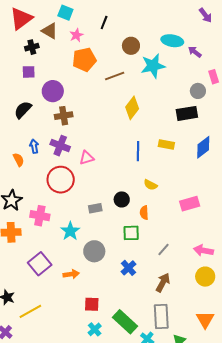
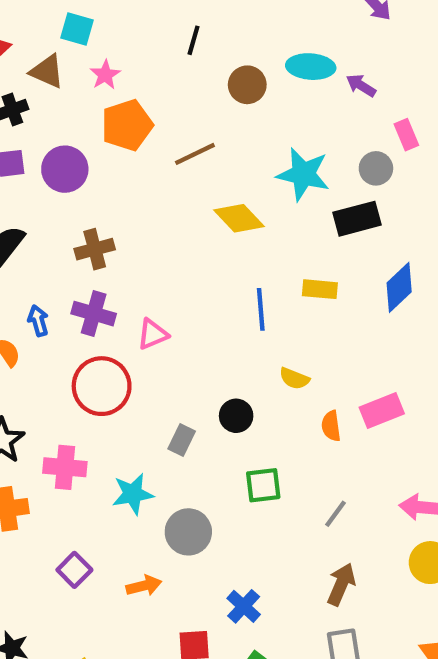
black line: (104, 22) -> (193, 40), moved
brown circle: (131, 46) -> (247, 85), moved
cyan star: (153, 66) -> (303, 174), moved, turned 30
purple circle: (53, 91) -> (65, 169), moved
yellow diamond: (132, 108) -> (239, 218), turned -75
gray rectangle: (95, 208) -> (182, 440), turned -48
orange semicircle: (144, 213) -> (331, 426), moved
cyan star: (70, 231) -> (133, 494), turned 30
purple square: (40, 264) -> (74, 570), size x0.7
blue cross: (129, 268) -> (244, 606), moved

